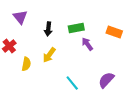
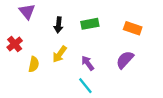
purple arrow: (87, 44) -> (88, 63), moved
purple semicircle: (106, 80) -> (125, 60), moved

